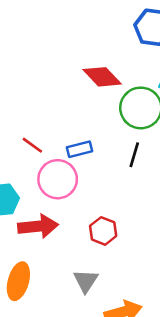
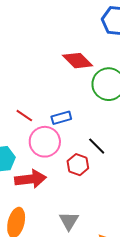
black line: (134, 155) -> (97, 146), moved, turned -60
red hexagon: (103, 231) -> (78, 165), moved

